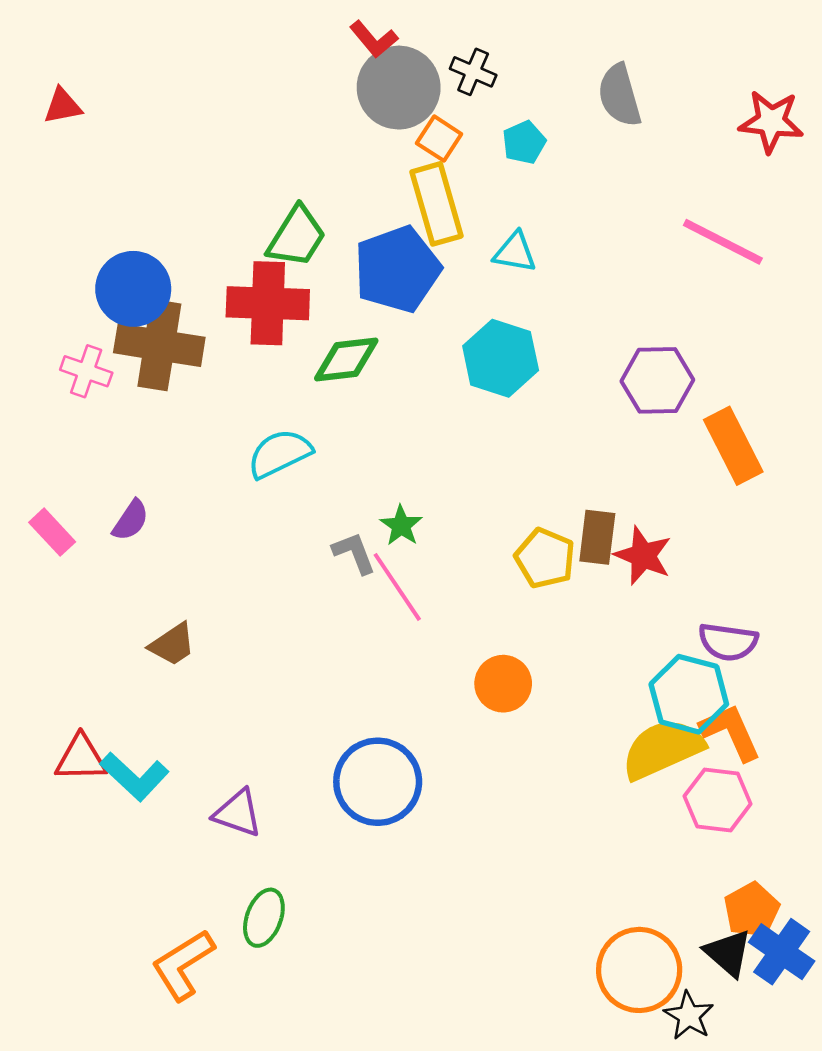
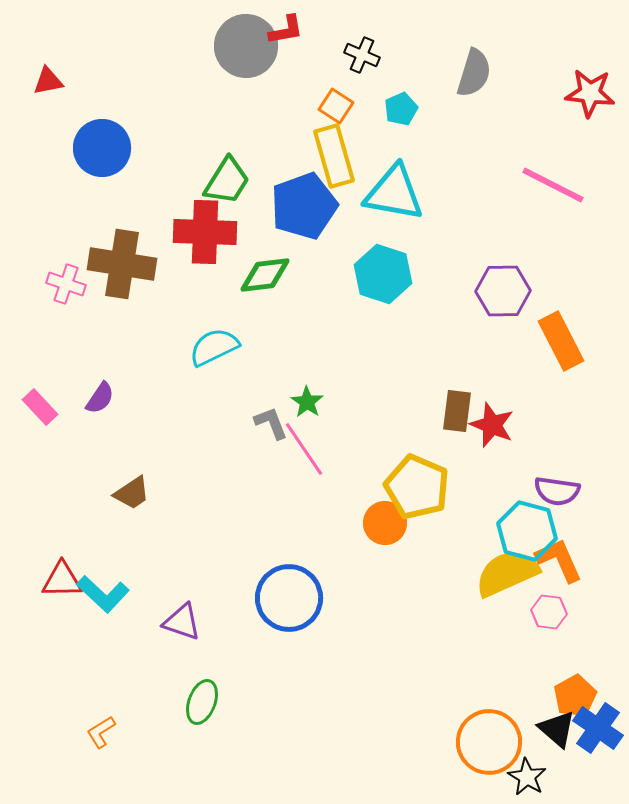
red L-shape: (374, 39) -> (286, 30), turned -60
gray circle: (399, 88) -> (246, 46), moved
gray semicircle: (620, 95) -> (474, 73), turned -147
cyan triangle: (515, 252) -> (394, 193), size x1.8
blue circle: (133, 289) -> (102, 148), moved
yellow pentagon: (545, 558) -> (417, 487), moved, size x1.4
pink hexagon: (718, 800) -> (549, 612), size x0.7
orange L-shape: (183, 965) -> (101, 732), moved, size x0.6

